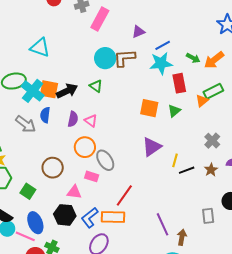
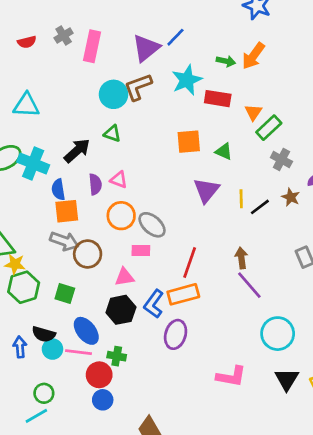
purple triangle: (138, 32) -> (146, 48), size x1.6
blue line: (163, 45) -> (175, 37), moved
red rectangle: (179, 83) -> (218, 99), turned -54
orange square: (49, 89) -> (67, 211), moved
green rectangle: (213, 91) -> (269, 128), moved
green triangle: (174, 111) -> (224, 151), moved, turned -40
gray arrow: (26, 124) -> (64, 241), moved
brown arrow: (182, 237) -> (241, 258), moved

